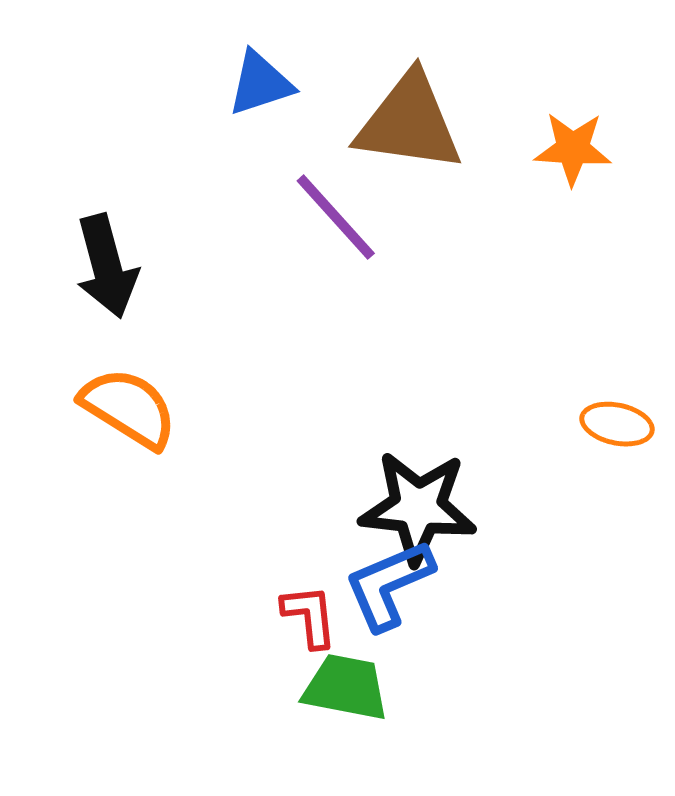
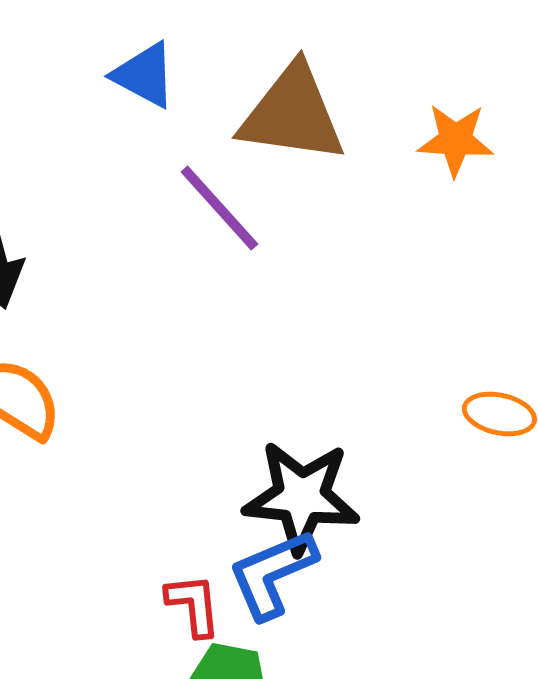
blue triangle: (260, 83) -> (144, 75), turned 46

